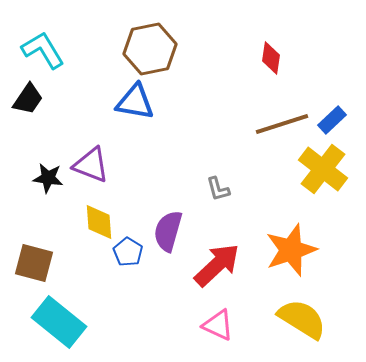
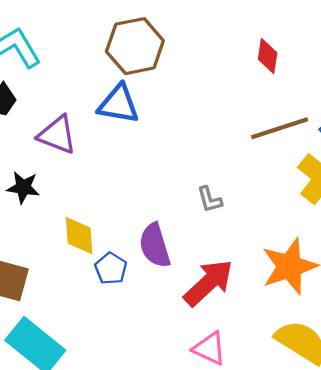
purple triangle: (91, 165) -> (57, 135), moved
purple semicircle: (168, 231) -> (155, 245), turned -33

